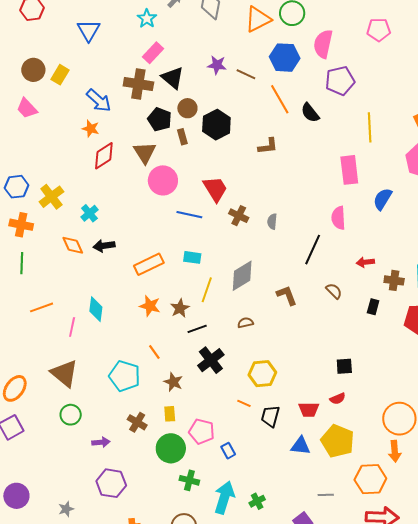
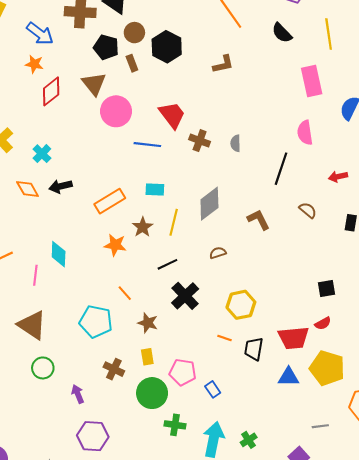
black semicircle: (310, 113) -> (282, 33), moved
brown star: (180, 308) -> (143, 227), moved
red trapezoid: (309, 410) -> (294, 338), size x1.4
purple arrow: (101, 442) -> (78, 394), turned -102

